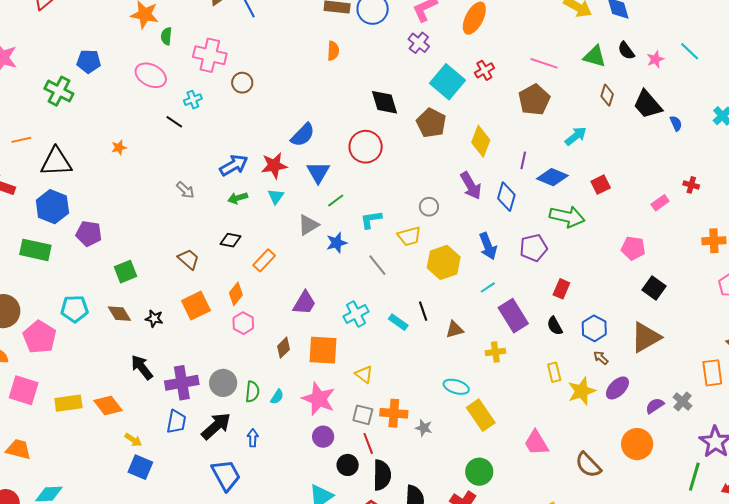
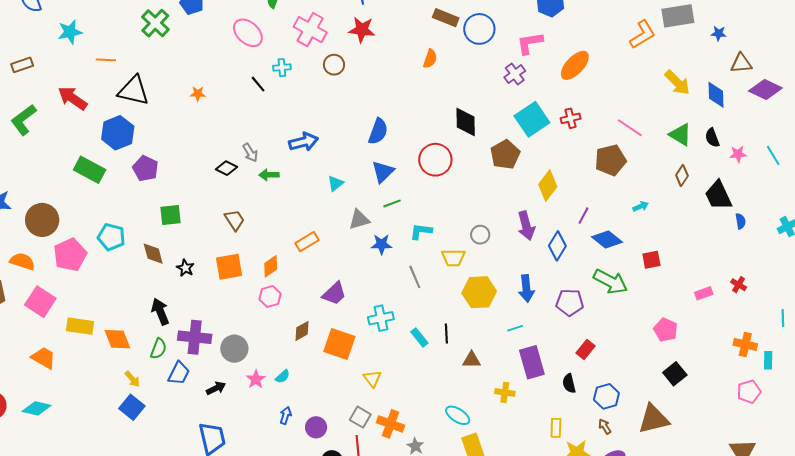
blue semicircle: (303, 135) -> (378, 131), turned -40
cyan arrow: (576, 136) -> (641, 206), size x0.7
red star: (274, 166) -> (362, 30), moved
green arrow: (238, 198) -> (269, 175), moved
black diamond: (231, 240) -> (226, 168), moved
green semicircle: (252, 392) -> (158, 349), moved
pink star: (319, 399) -> (256, 379), moved, size x0.6
black arrow: (216, 426) -> (216, 388), size x0.6
blue arrow: (253, 438) -> (286, 415), moved
orange trapezoid: (18, 449) -> (44, 358), moved

